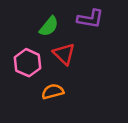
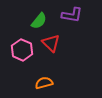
orange semicircle: (53, 92) -> (44, 83), moved

